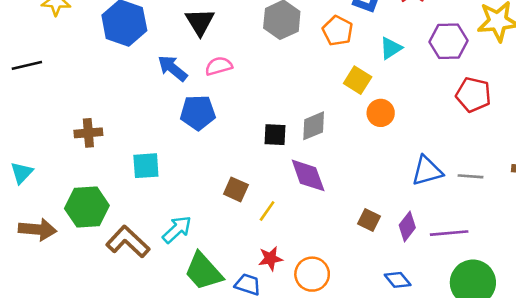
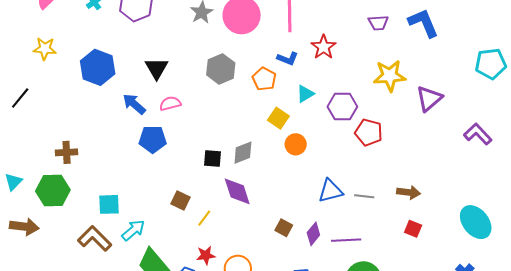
purple hexagon: (449, 41) -> (342, 107), moved
black line: (27, 65) -> (20, 98), turned -40
cyan square: (146, 166) -> (109, 204), moved
green hexagon: (87, 207) -> (53, 191), moved

